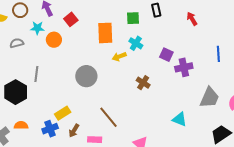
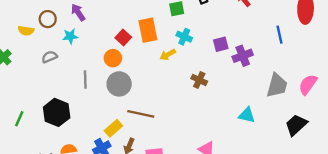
red square: (71, 19) -> (123, 37), moved
orange circle: (54, 40) -> (113, 58), moved
purple square: (166, 55) -> (221, 44), turned -32
gray line: (36, 74) -> (85, 79), moved
gray circle: (86, 76) -> (119, 84), moved
brown line: (109, 117) -> (141, 114), moved, turned -30

